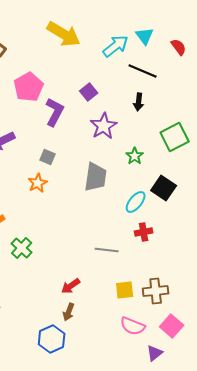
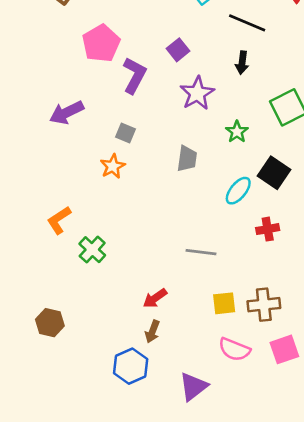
gray trapezoid: (96, 177) -> (187, 159), size x0.7
red cross: (144, 232) -> (268, 229), moved
pink square: (172, 326) -> (284, 349), turned 30
purple triangle: (155, 353) -> (193, 387), moved, size x1.4

